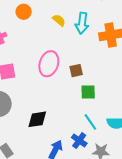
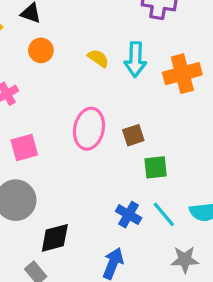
black diamond: (37, 119) -> (55, 238), moved
blue cross: (79, 140) -> (129, 215), moved

